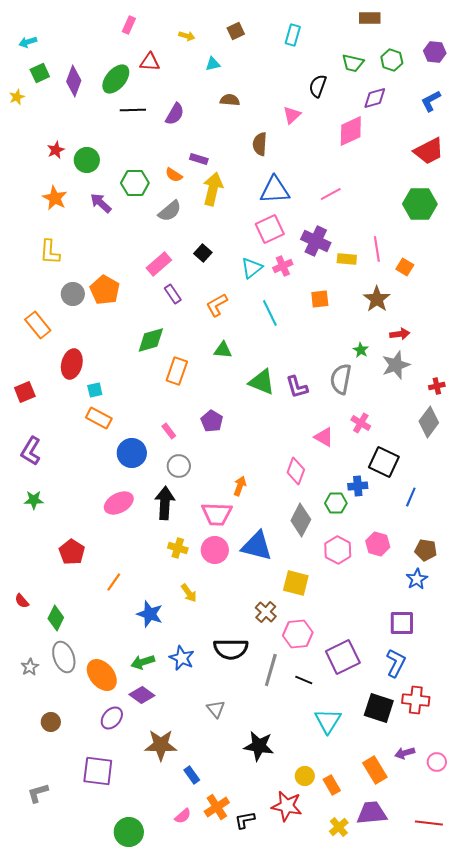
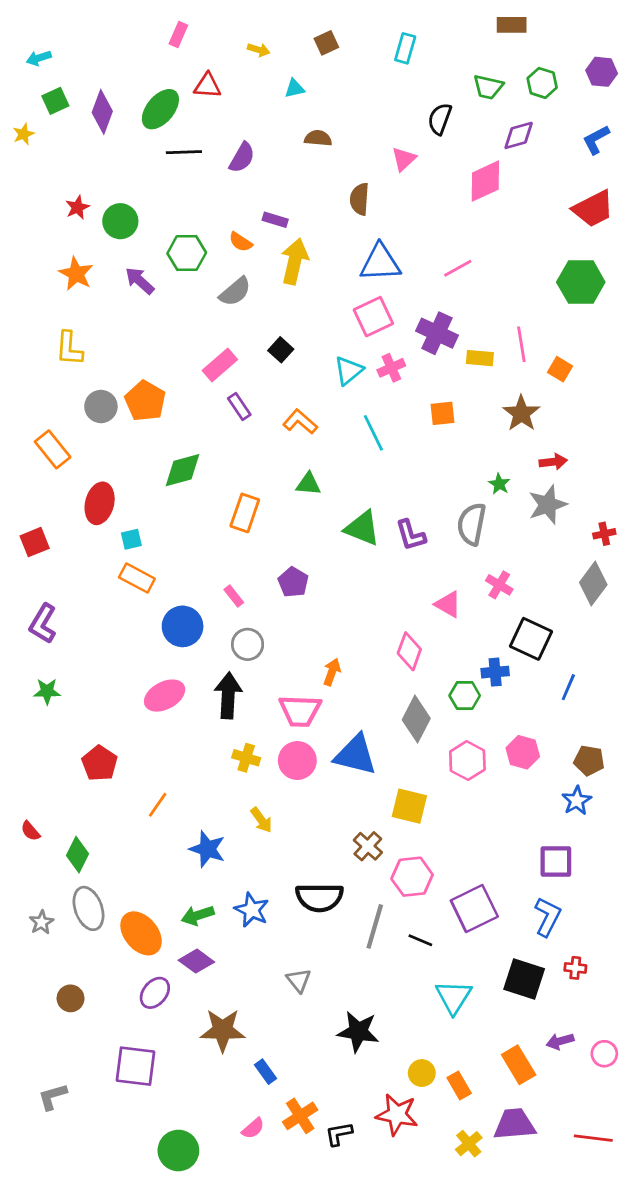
orange L-shape: (217, 305) -> (300, 422), turned 70
green diamond: (151, 340) -> (183, 470), moved
red cross: (416, 700) -> (575, 968), size x0.6

